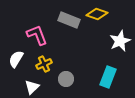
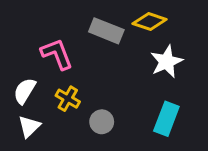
white star: (120, 41) -> (166, 62), moved
yellow cross: (44, 64) -> (68, 99), turned -35
white triangle: (32, 87) -> (29, 126), moved

